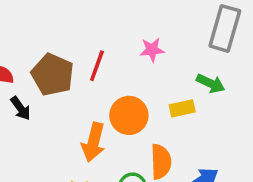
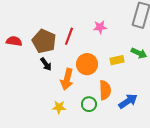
green arrow: (211, 83) -> (139, 53), moved
black arrow: (21, 108) -> (46, 64), moved

